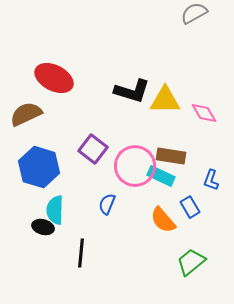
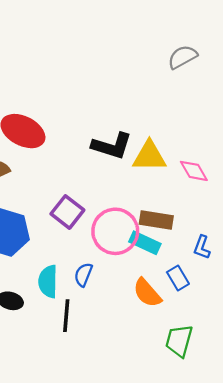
cyan semicircle: (55, 210) -> (48, 281), moved
black line: (81, 253) -> (66, 316), moved
green trapezoid: (191, 262) -> (179, 341), turned -36

